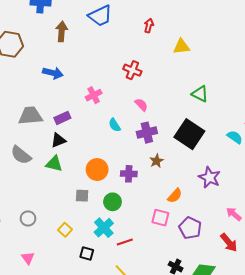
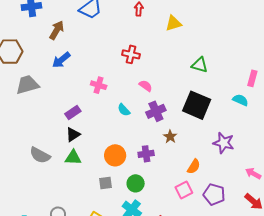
brown arrow: (62, 31) -> (57, 30), turned 36
blue arrow: (53, 73) -> (61, 60), moved, turned 138
pink cross: (94, 95) -> (99, 85), turned -35
gray trapezoid: (30, 116) -> (27, 85), moved
pink square: (160, 218) -> (184, 190), turned -30

